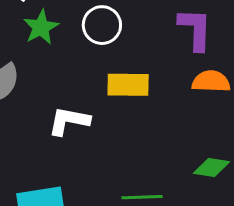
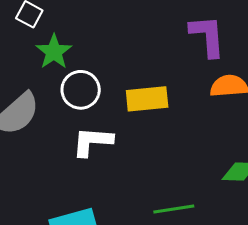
white circle: (102, 25) -> (81, 90), moved

